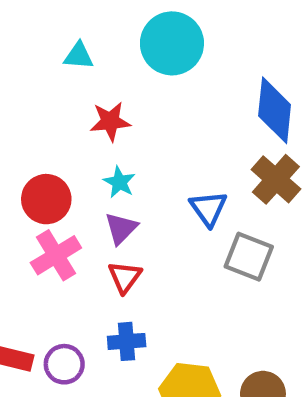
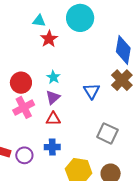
red star: (110, 121) -> (49, 39), moved, turned -30
gray square: (249, 257) -> (107, 133), moved
red triangle: (125, 277) -> (53, 119), turned 49

